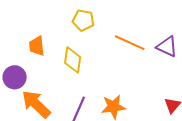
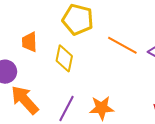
yellow pentagon: (83, 20) -> (78, 20), size x1.4

